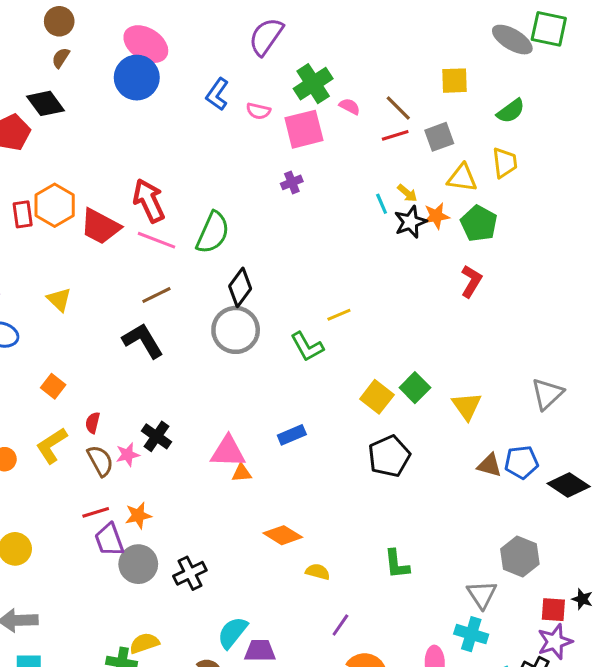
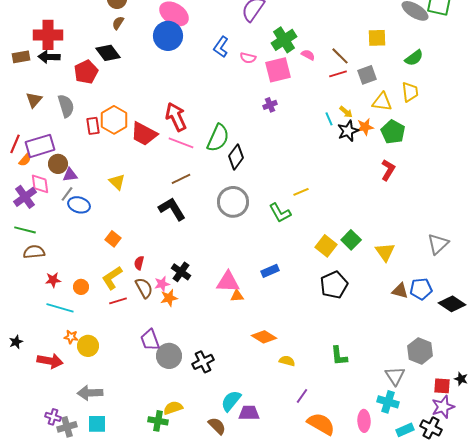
black diamond: (240, 287) -> (236, 157), moved
red line: (96, 512) -> (118, 301), moved
orange star: (138, 515) -> (169, 298), moved

